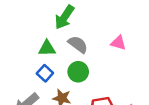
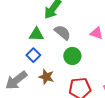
green circle: (78, 72) -> (72, 56), moved

